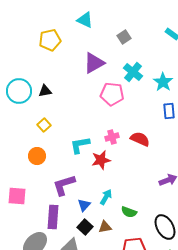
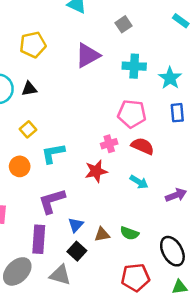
yellow pentagon: (50, 40) -> (33, 45), moved
cyan cross: (133, 72) -> (134, 66), turned -36
pink pentagon: (112, 94) -> (132, 114), moved
cyan L-shape: (80, 145) -> (53, 153), moved
cyan arrow: (106, 197) -> (139, 182), moved, turned 91
brown triangle: (105, 227) -> (102, 234), moved

